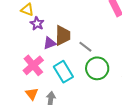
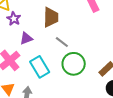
brown trapezoid: (63, 35) -> (51, 17), moved

